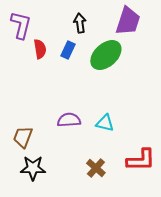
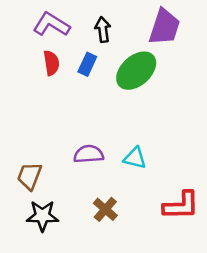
purple L-shape: (21, 25) -> (51, 24), moved, turned -72
brown cross: (96, 168) -> (105, 209), moved

